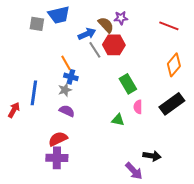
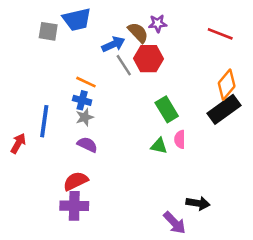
orange line: (66, 63) -> (86, 82), turned -35
blue cross: (71, 77) -> (82, 100), moved
black rectangle: (172, 104) -> (224, 109), moved
green triangle: (118, 120) -> (159, 146), moved

